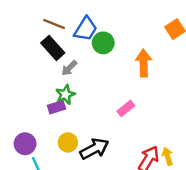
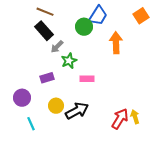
blue trapezoid: (86, 29) -> (98, 16), moved
green star: (65, 95) -> (69, 61), moved
pink rectangle: (126, 108) -> (87, 79), moved, turned 40
purple circle: (25, 144) -> (22, 98), moved

